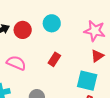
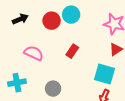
red circle: (23, 30) -> (52, 21), moved

